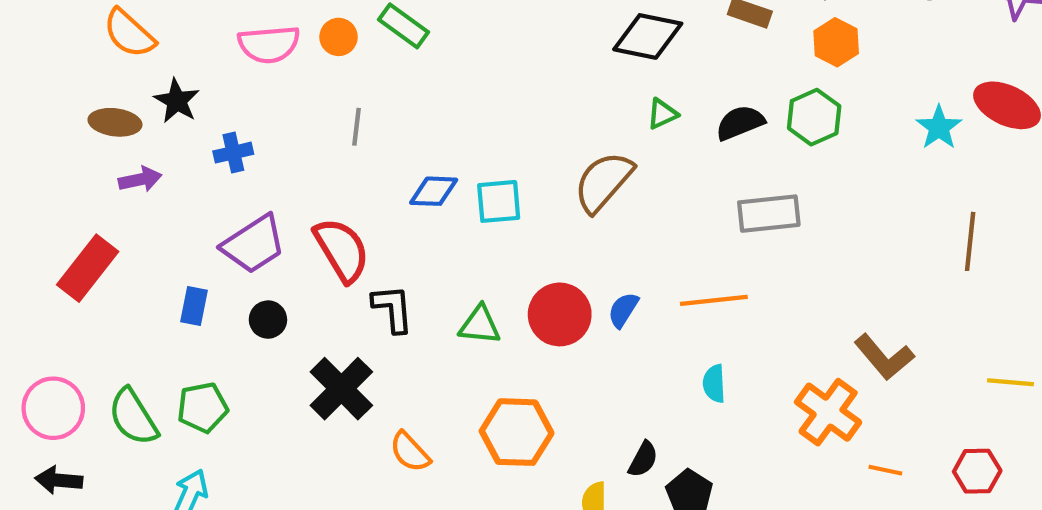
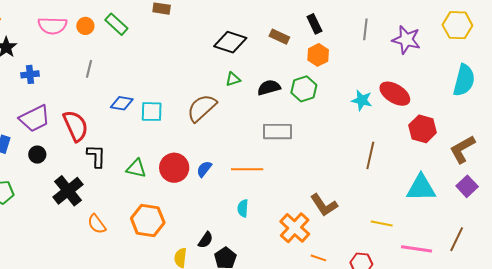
cyan star: (939, 127) -> (362, 100), turned -30

